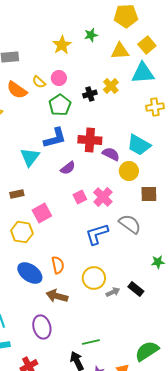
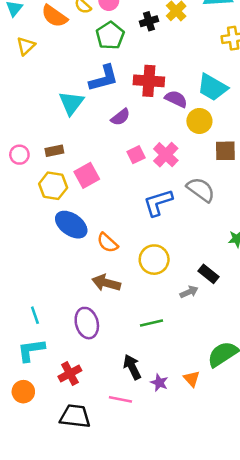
yellow hexagon: (22, 232) -> (53, 186), moved
orange semicircle: (58, 265) -> (107, 243), turned 144
blue ellipse: (30, 273) -> (71, 225), moved
gray arrow: (113, 292) -> (189, 292), moved
green line: (91, 342) -> (152, 323), moved

